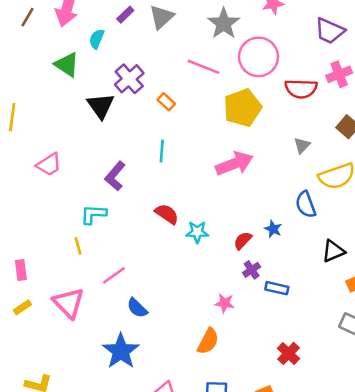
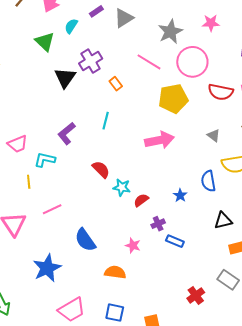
gray triangle: (302, 145) -> (214, 135), turned -48
pink trapezoid: (49, 165) -> (18, 144), moved
red semicircle: (243, 241) -> (141, 200), moved
blue semicircle: (137, 308) -> (85, 240), moved, size x1.4
orange semicircle: (208, 341) -> (115, 272), turned -120
red cross: (288, 353) -> (196, 295), moved

